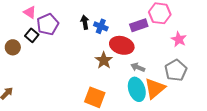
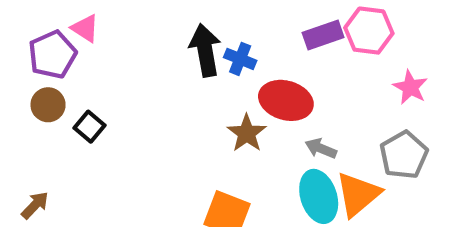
black arrow: (85, 22) -> (205, 50), size x1.6
purple pentagon: (48, 24) -> (52, 55), moved
purple rectangle: (139, 25) -> (323, 35), moved
black square: (32, 35) -> (89, 127), moved

